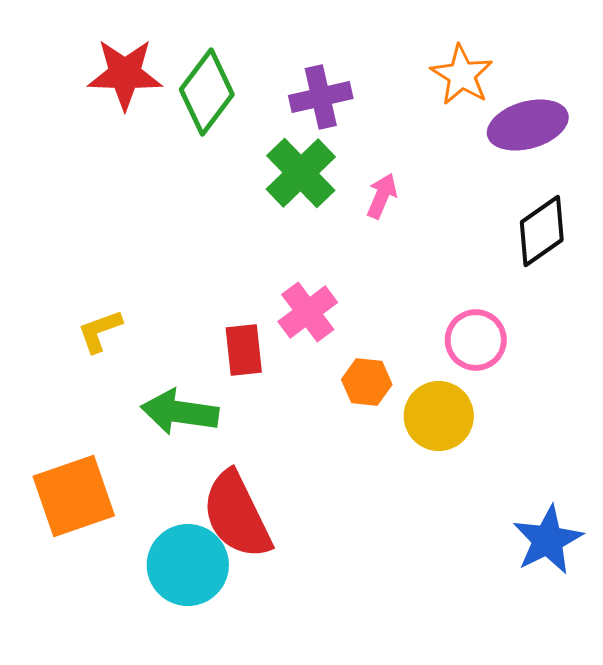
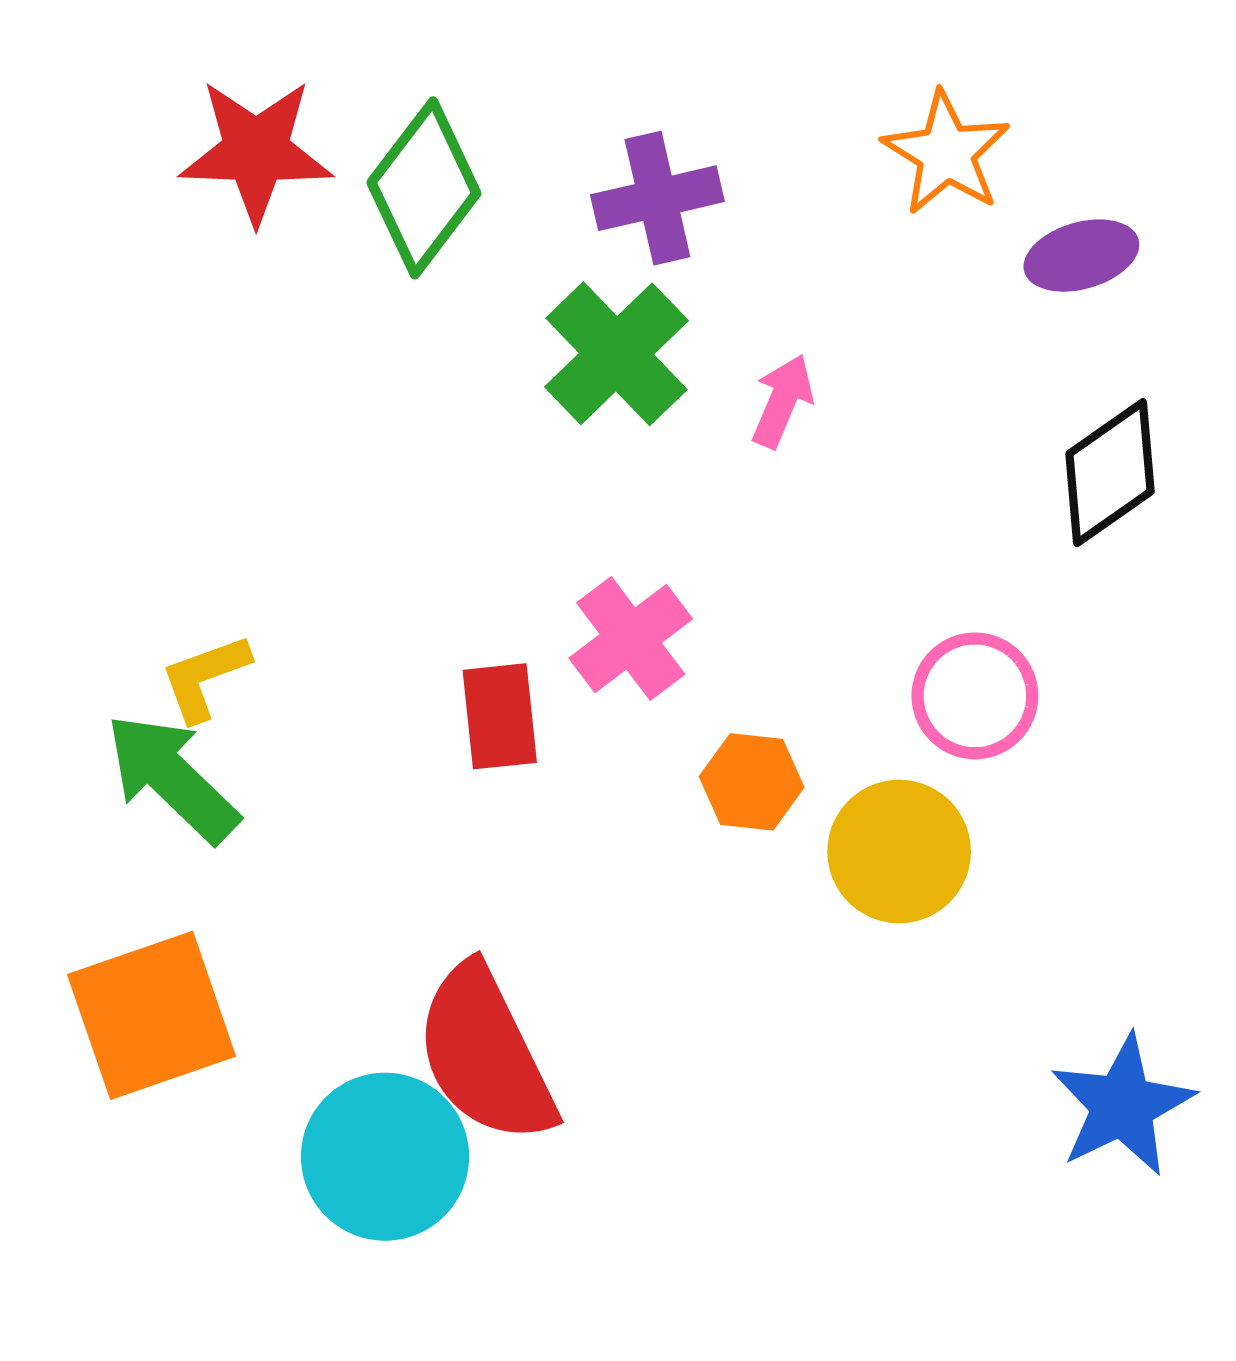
purple ellipse: (528, 125) -> (1081, 256), size x0.7
green arrow: (180, 412) -> (172, 778), moved, turned 36

